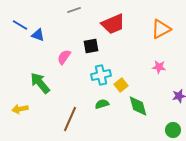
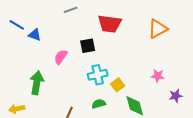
red trapezoid: (113, 24) -> (110, 24), turned 30
pink star: (159, 67) -> (158, 76), moved
green arrow: (40, 83) -> (37, 83), turned 50

